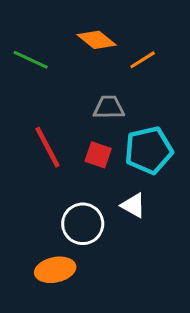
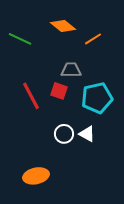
red square: (98, 155) -> (59, 91), moved
white circle: (83, 224) -> (64, 134), moved, size x0.7

